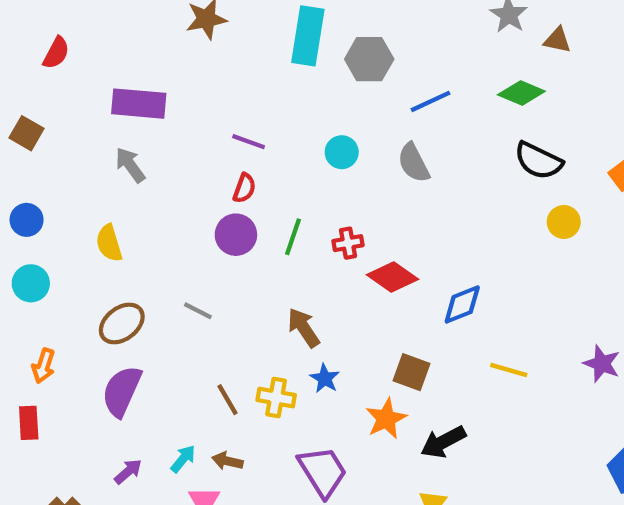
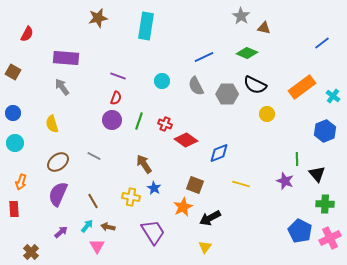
gray hexagon: (369, 59) -> (227, 94), moved
red cross: (348, 243) -> (165, 124), turned 32
brown line: (227, 400) -> (93, 201), moved

